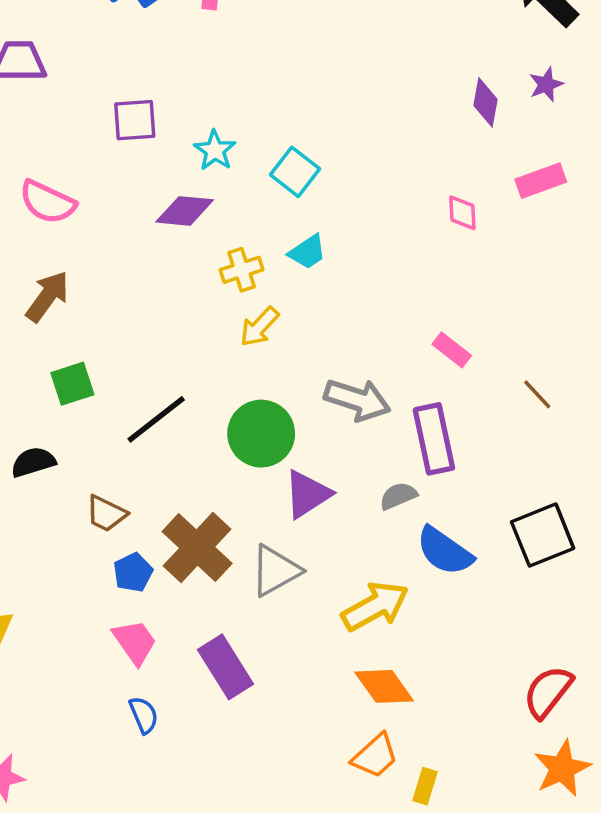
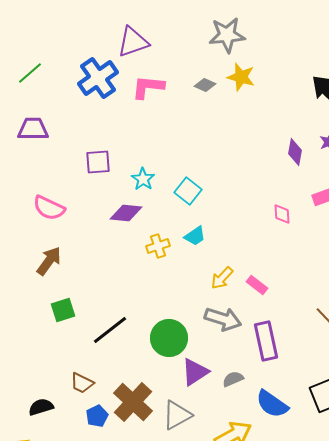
yellow arrow: (259, 327) -> (222, 278), moved
pink rectangle: (452, 350) -> (257, 285), moved
black semicircle: (33, 462) -> (41, 407), moved
gray semicircle: (398, 496) -> (233, 379), moved

